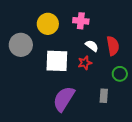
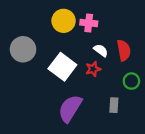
yellow circle: (48, 24) -> (64, 21), moved
white square: (57, 61) -> (62, 67), turned 35

